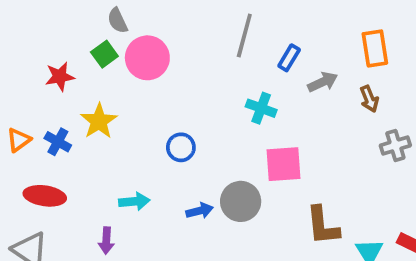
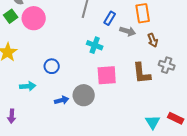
orange rectangle: (375, 48) -> (143, 13), moved
gray arrow: (323, 82) -> (128, 31), turned 42
gray cross: (395, 145) -> (167, 65), turned 35
cyan arrow: (134, 201) -> (28, 86), moved
brown L-shape: (323, 226) -> (142, 73), moved

